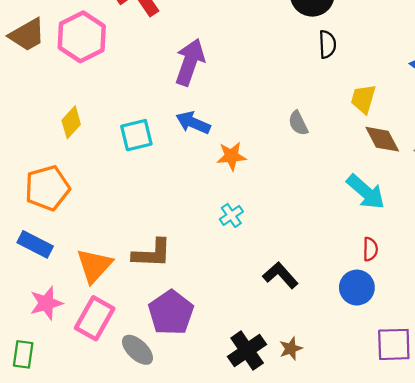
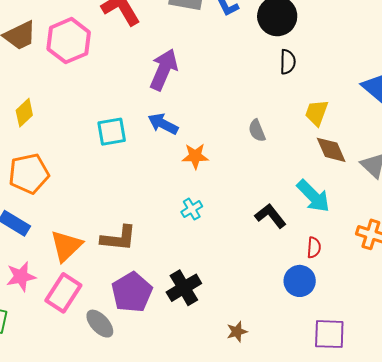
yellow diamond: (71, 122) -> (24, 113), moved
black L-shape: (280, 275) -> (270, 216), moved
black cross: (247, 351) -> (184, 288), moved

